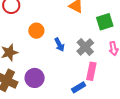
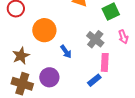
orange circle: (36, 31) -> (44, 30), size x1.5
blue arrow: (59, 45) -> (66, 52), moved

